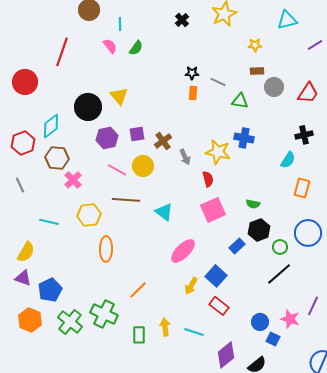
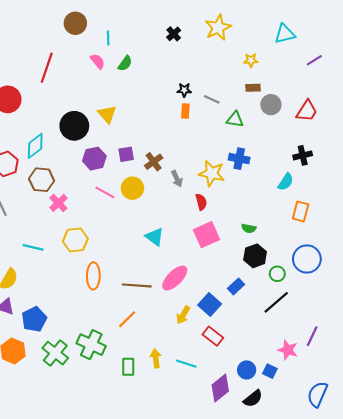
brown line: (126, 200) -> (137, 285), moved
blue rectangle: (237, 246) -> (236, 286), moved
blue circle: (260, 322) -> (247, 370), moved

